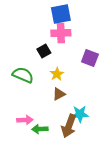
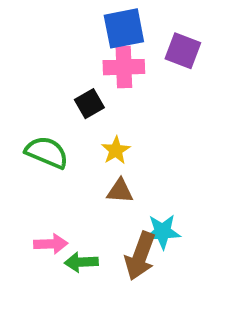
purple square: (90, 58) -> (183, 51), moved
brown triangle: (59, 94) -> (120, 191), turned 32

